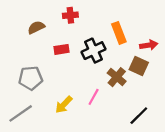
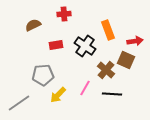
black cross: (94, 51) -> (85, 46), turned -30
gray pentagon: (31, 78) -> (43, 75), moved
black line: (139, 116) -> (112, 94), moved, turned 48

